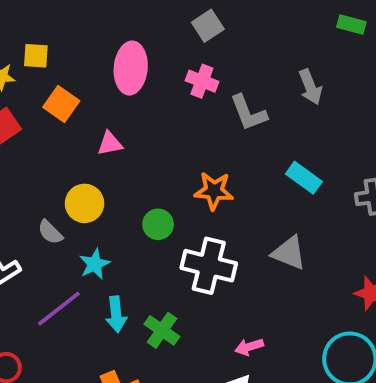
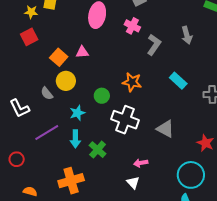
orange square: (61, 104) -> (59, 57), moved
gray L-shape: (248, 113) -> (154, 45), turned -130
gray triangle: (289, 253) -> (165, 129), moved
cyan star: (95, 264) -> (77, 113), moved

